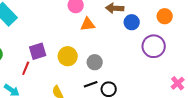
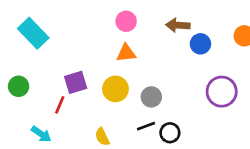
orange triangle: (88, 24) -> (126, 53), moved
purple circle: (154, 46) -> (222, 92), moved

